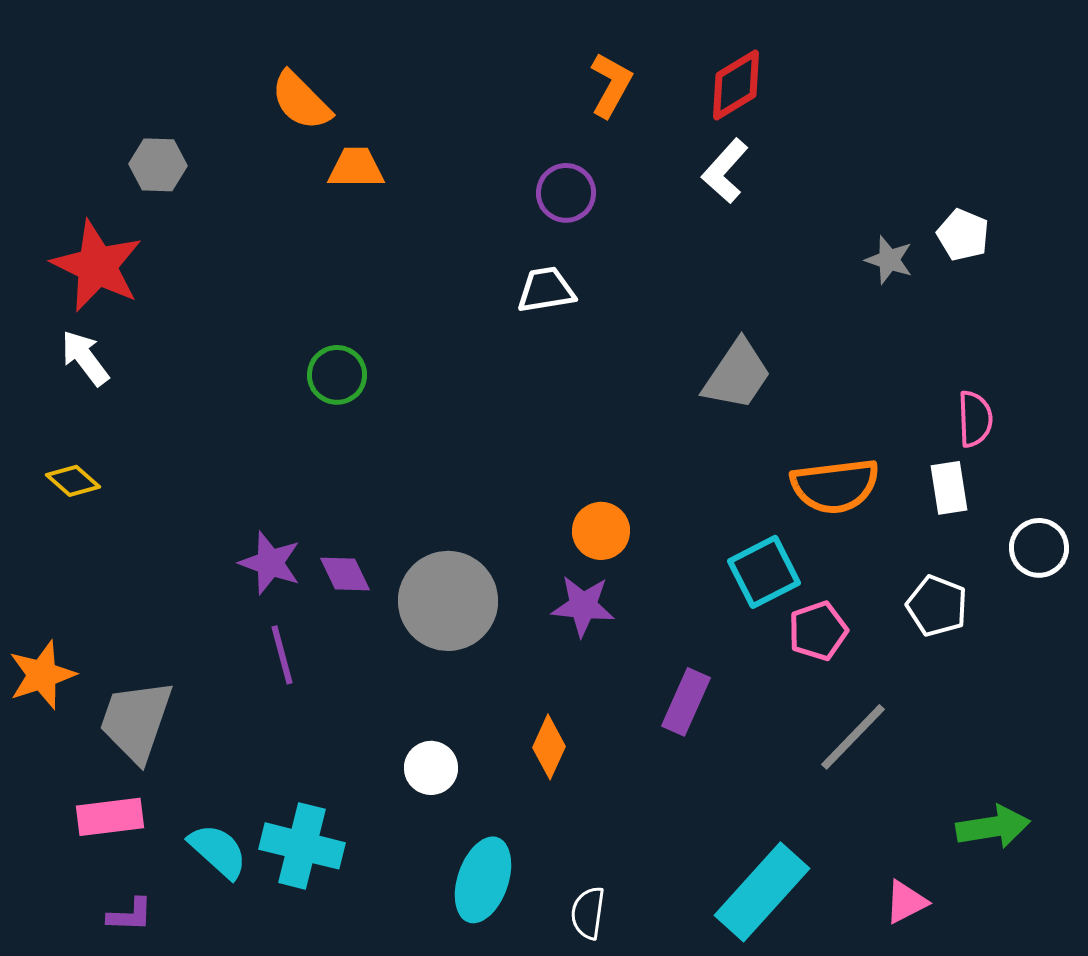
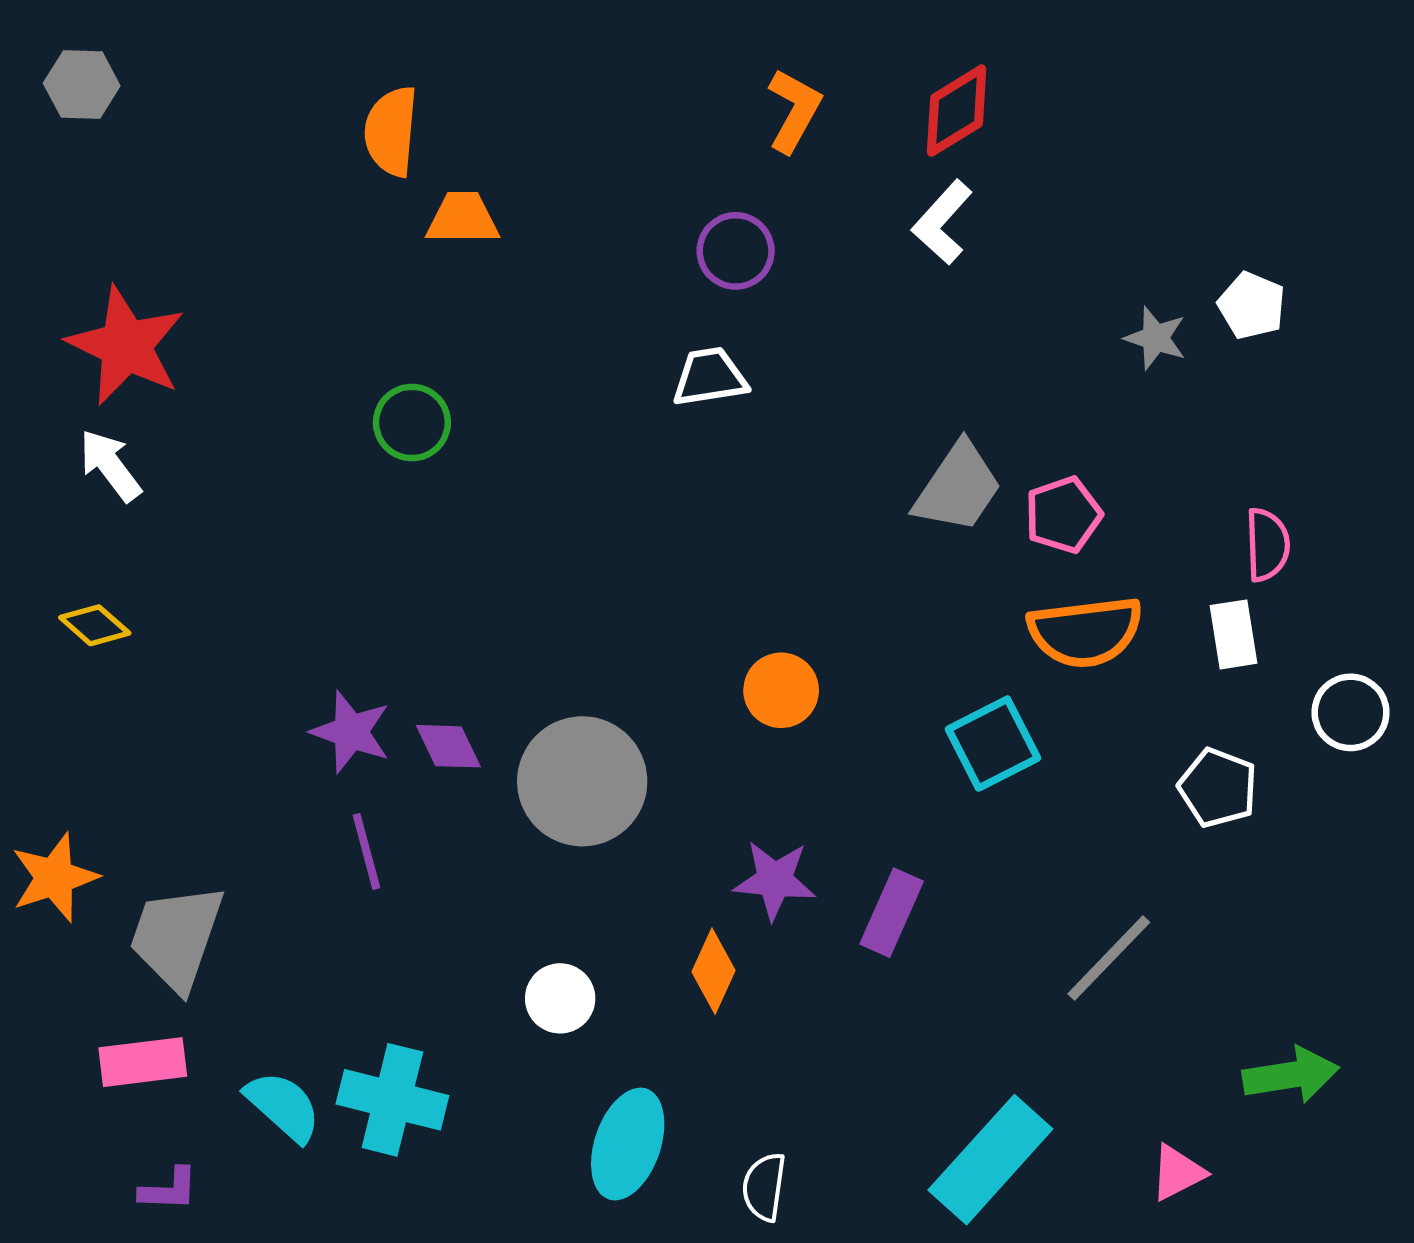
orange semicircle: (301, 101) -> (391, 131), turned 50
gray hexagon: (158, 165) -> (82, 84), moved
green circle: (337, 375) -> (412, 422), moved
purple star: (583, 606) -> (775, 880), moved
pink pentagon: (818, 631) -> (1063, 515), moved

